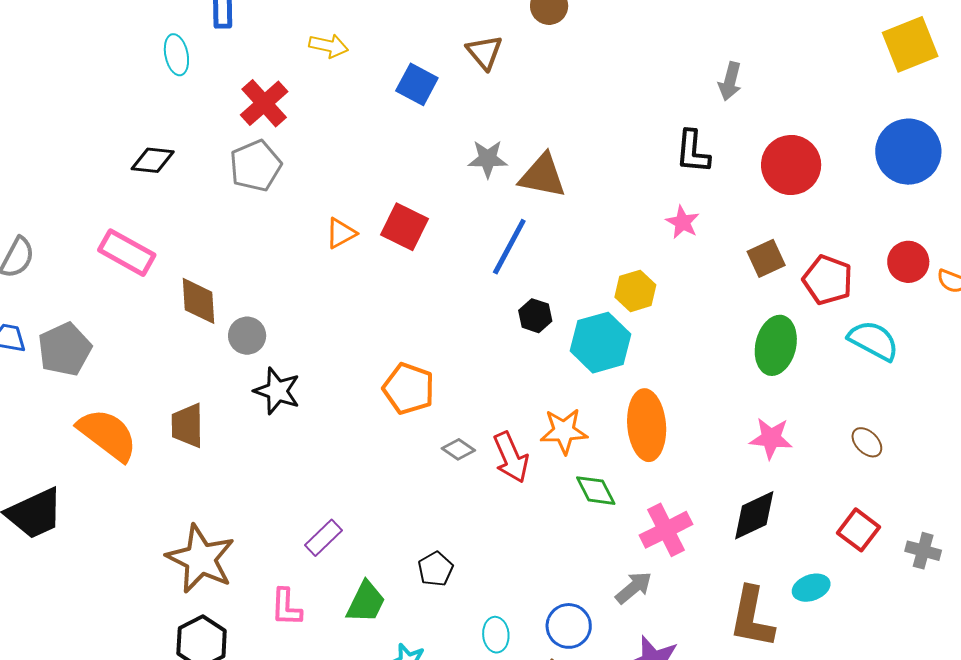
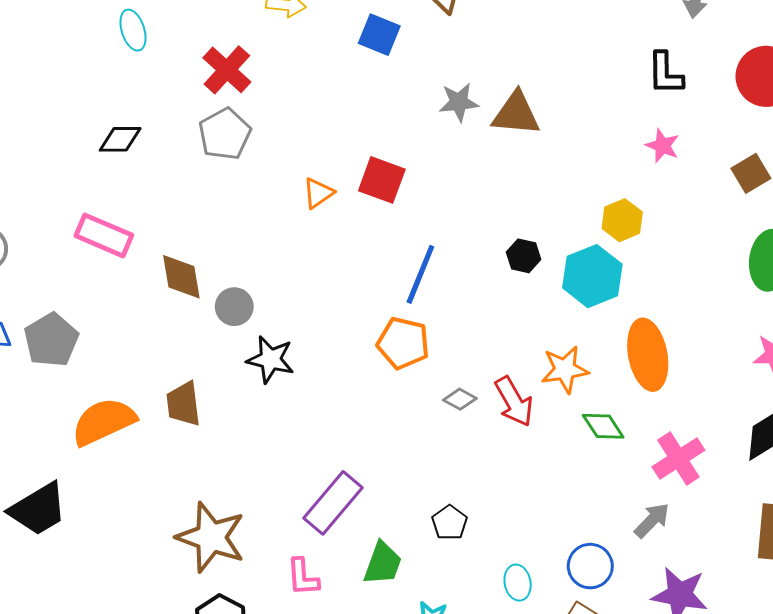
blue line: (509, 247) -> (420, 274), moved
orange semicircle: (107, 435) -> (104, 422), turned -56
purple rectangle: (323, 538) -> (333, 503), size x1.6

